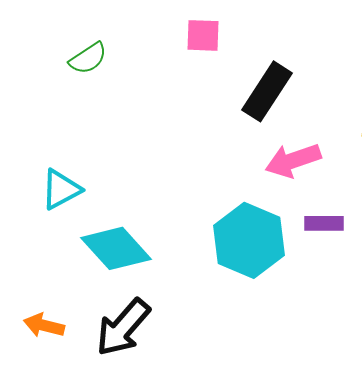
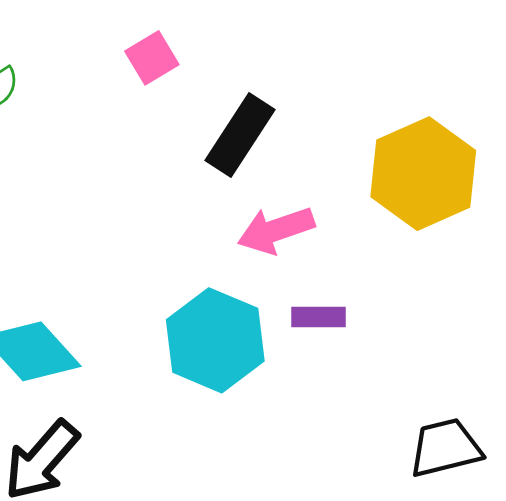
pink square: (203, 35) -> (152, 58), turned -33

